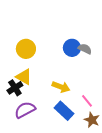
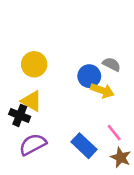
blue circle: (72, 48) -> (89, 76), moved
yellow arrow: (61, 87) -> (102, 91), moved
black cross: (15, 88) -> (20, 115), turned -35

